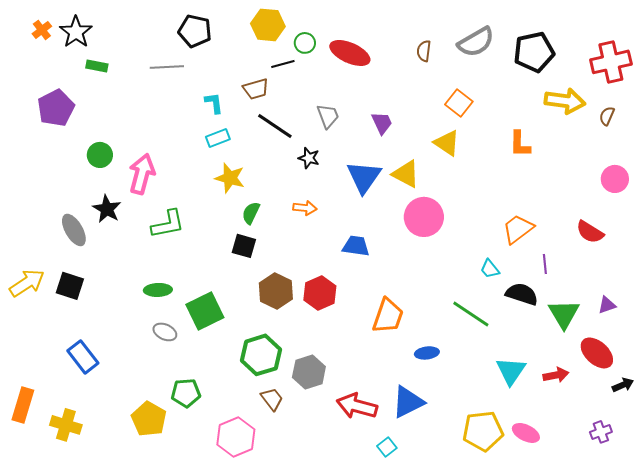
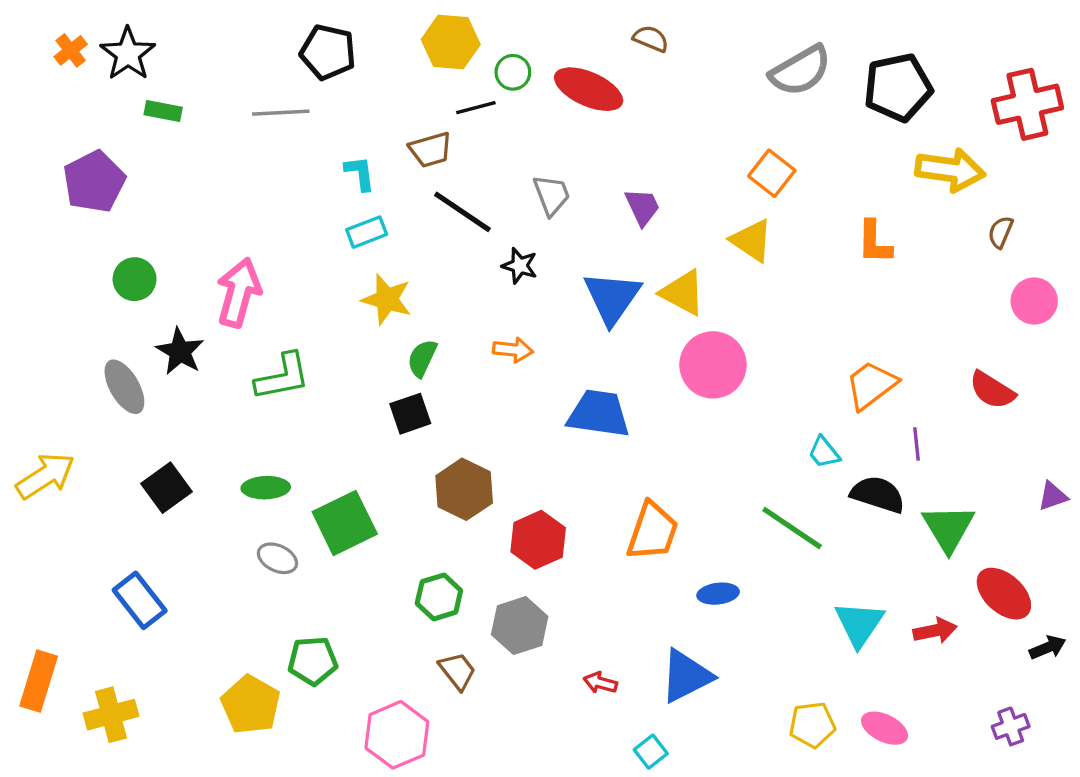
brown semicircle: (424, 51) -> (651, 39), moved, turned 105
brown semicircle: (607, 116) -> (1001, 232), moved
green circle: (100, 155) -> (135, 279), moved
black square: (244, 246) -> (410, 414), turned -35
blue trapezoid: (356, 246) -> (599, 414), size x1.4
black square: (70, 286) -> (166, 488), moved, turned 36
red hexagon: (320, 293) -> (538, 540), moved
purple triangle: (607, 305) -> (1053, 496), moved
green hexagon: (261, 355) -> (439, 597), size x0.7
red arrow: (357, 406) -> (600, 683), size x0.5
yellow cross: (66, 425) -> (111, 715), turned -32
yellow pentagon: (483, 431) -> (812, 725), size x0.7

